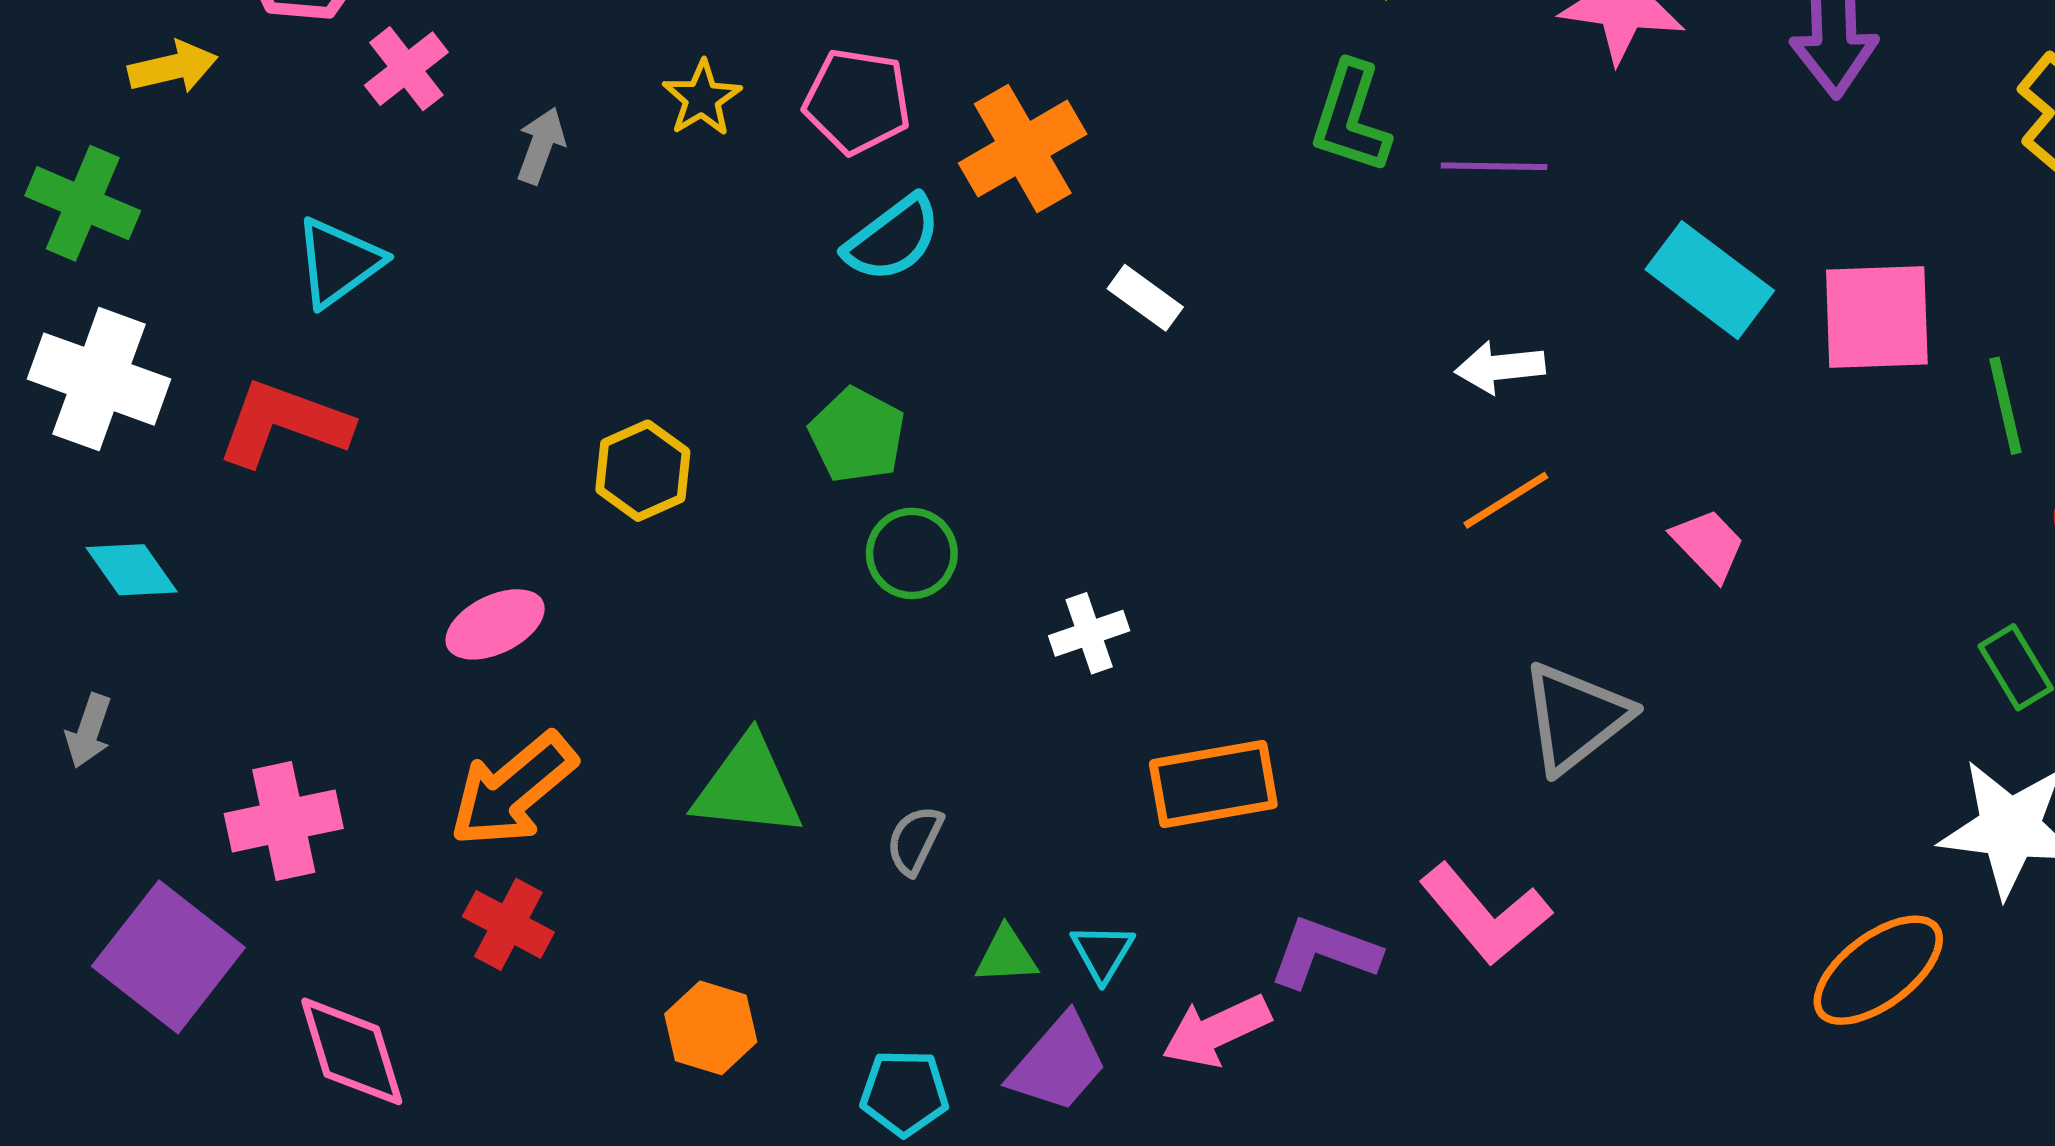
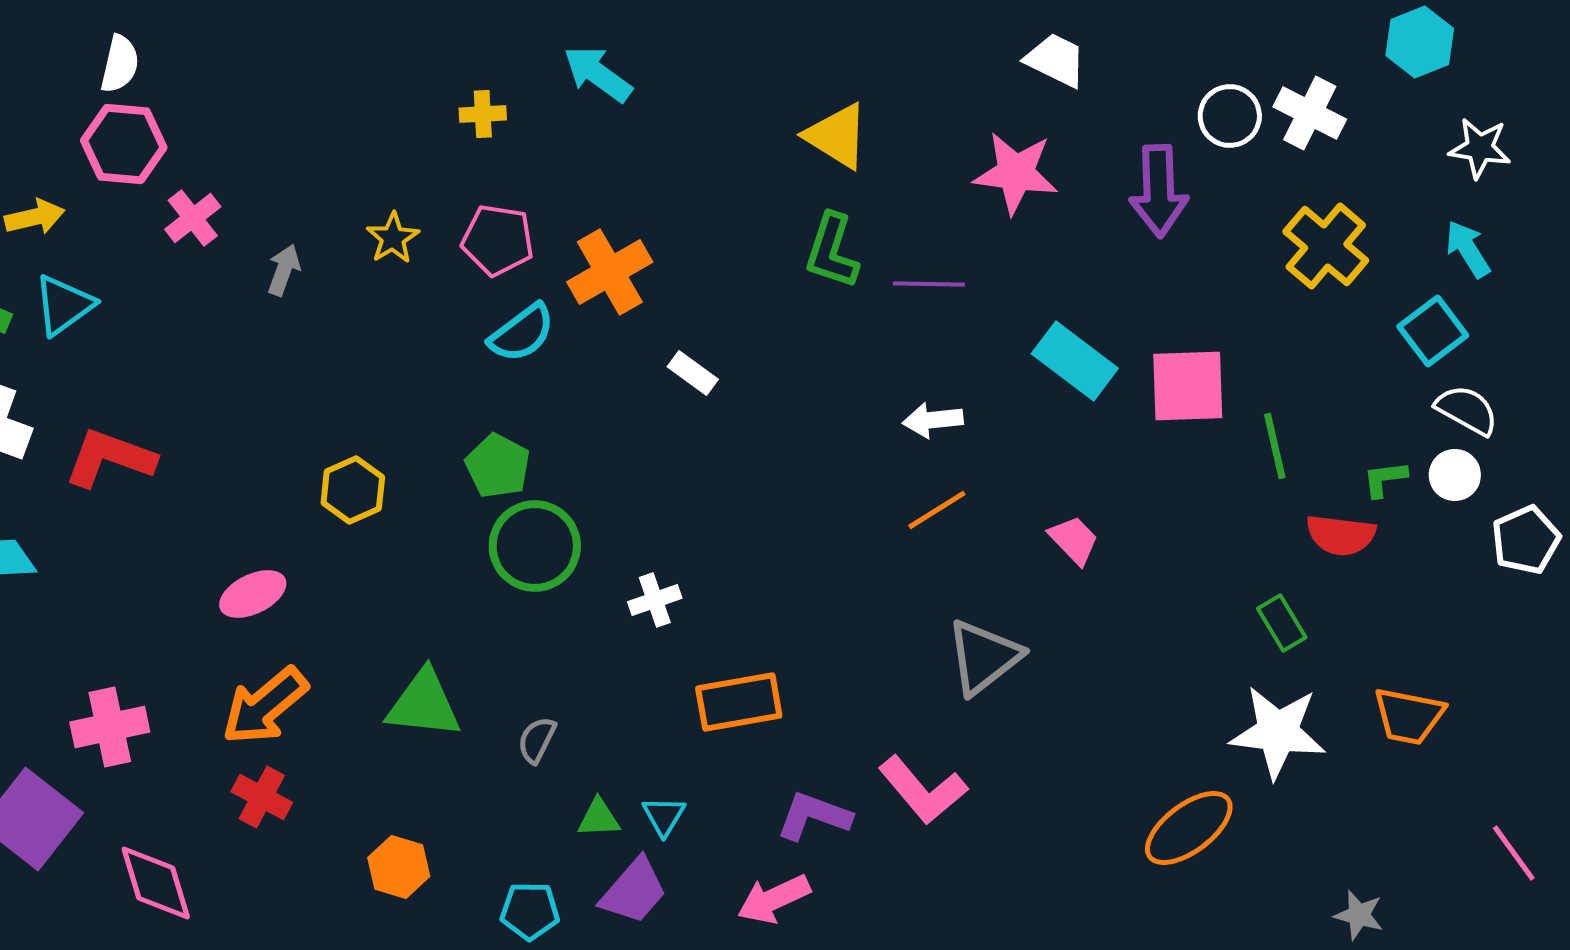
cyan triangle: (338, 262) -> (64, 305), moved
green circle: (912, 553) -> (535, 546), size x1.5
pink arrow: (1216, 1031) -> (774, 899), moved

